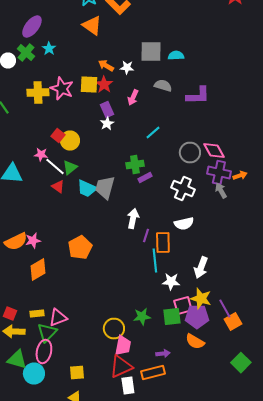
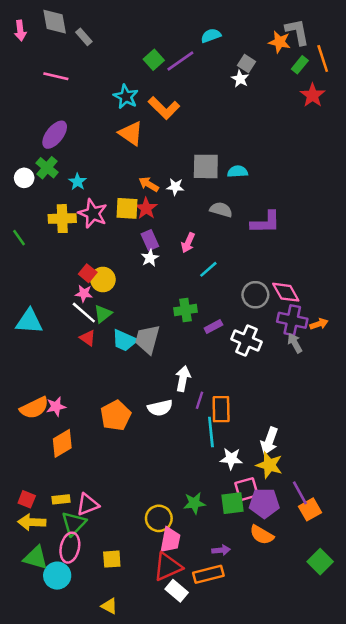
cyan star: (49, 48) -> (77, 182), moved
pink arrow: (133, 98) -> (188, 243), moved
pink star: (41, 154) -> (84, 293), moved
purple rectangle: (145, 178) -> (213, 327), moved
white semicircle: (184, 224) -> (160, 408), moved
yellow star: (201, 298) -> (269, 465), moved
yellow square: (77, 372) -> (112, 559), moved
white rectangle: (128, 386) -> (177, 591), turned -42

